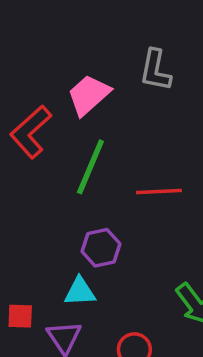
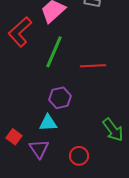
red square: (20, 316) -> (14, 137), turned 35

